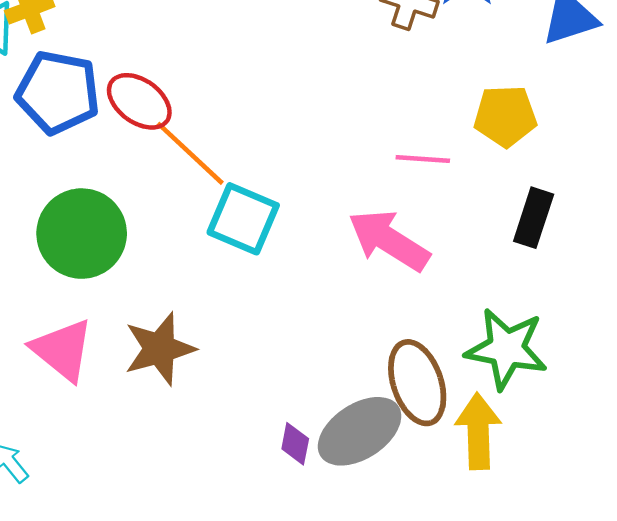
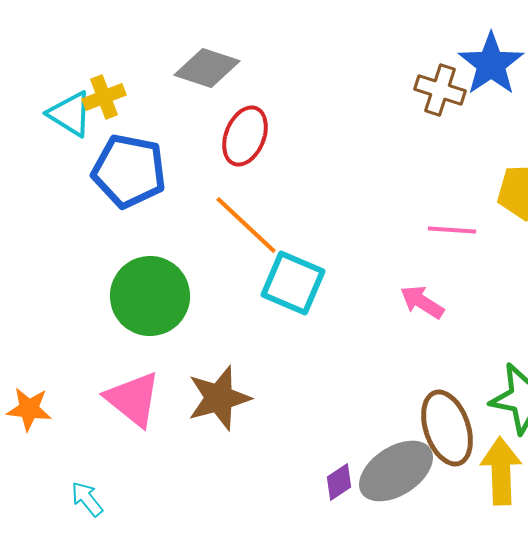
red ellipse: (139, 101) -> (245, 136), moved, turned 76
pink arrow: (389, 240) -> (422, 302), size x0.6
purple diamond: (295, 444) -> (339, 482), turned 45

